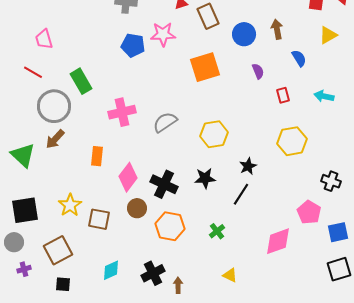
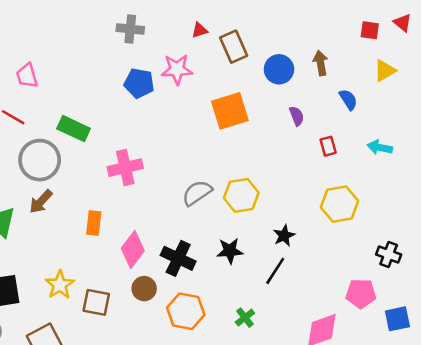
green rectangle: (81, 81) -> (74, 129), turned -35
gray semicircle: (165, 122) -> (197, 193), moved
pink pentagon: (309, 212) -> (361, 294), turned -30

